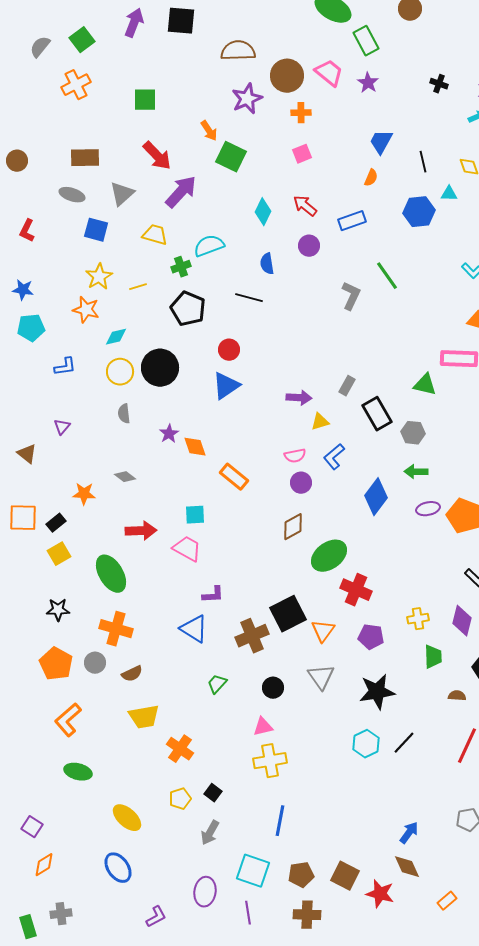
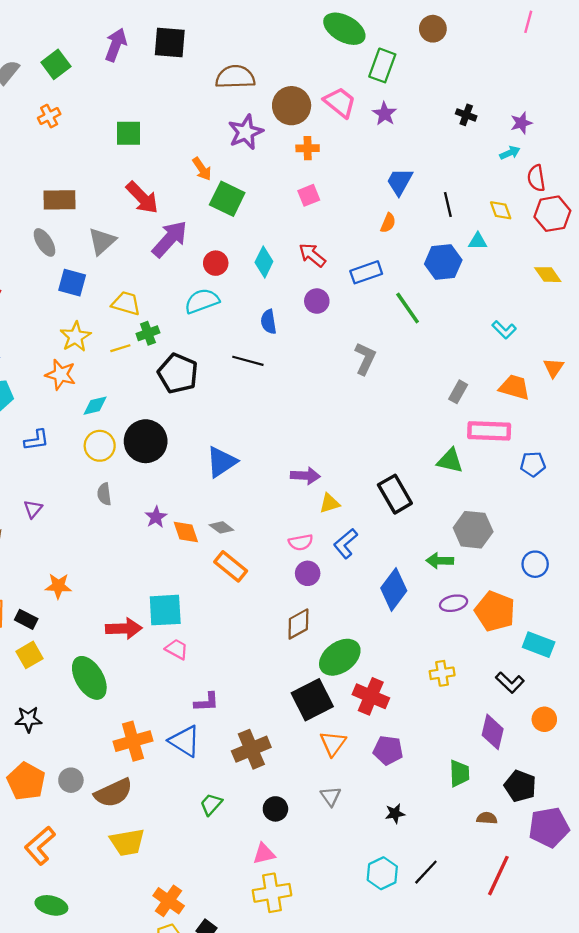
green rectangle: (366, 41) -> (382, 65), turned 48
orange cross: (76, 85) -> (49, 116), size x0.7
gray ellipse: (72, 195) -> (44, 242), turned 40
yellow trapezoid: (155, 235) -> (126, 303), moved
green cross: (181, 267) -> (148, 333), moved
green line: (387, 276) -> (408, 308), moved
red circle: (229, 350) -> (216, 263), moved
gray rectangle: (347, 386) -> (458, 392), moved
gray hexagon: (413, 433) -> (473, 530), moved, size x1.4
gray diamond: (125, 477) -> (221, 527), moved
cyan square: (195, 515) -> (165, 610), moved, size x1.5
black rectangle: (56, 523) -> (26, 619), turned 66
pink trapezoid: (187, 549) -> (177, 649), size x0.7
black square: (288, 614) -> (312, 700), moved
yellow cross: (418, 619) -> (442, 673), moved
orange cross: (116, 629) -> (133, 741), moved, turned -32
brown semicircle: (132, 674) -> (113, 793), size x1.6
gray triangle: (321, 677) -> (331, 796), size x0.7
black star: (377, 692) -> (395, 813), size x0.5
orange cross: (180, 749) -> (169, 901), moved

